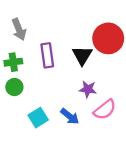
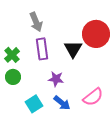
gray arrow: (19, 29) -> (36, 22), moved
green cross: (13, 62) -> (12, 55), turned -35
purple star: (88, 89) -> (56, 79), moved

